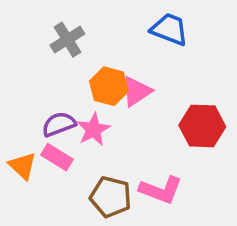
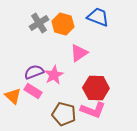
orange hexagon: (109, 86) -> (63, 24), moved
red hexagon: (202, 126) -> (96, 88), moved

